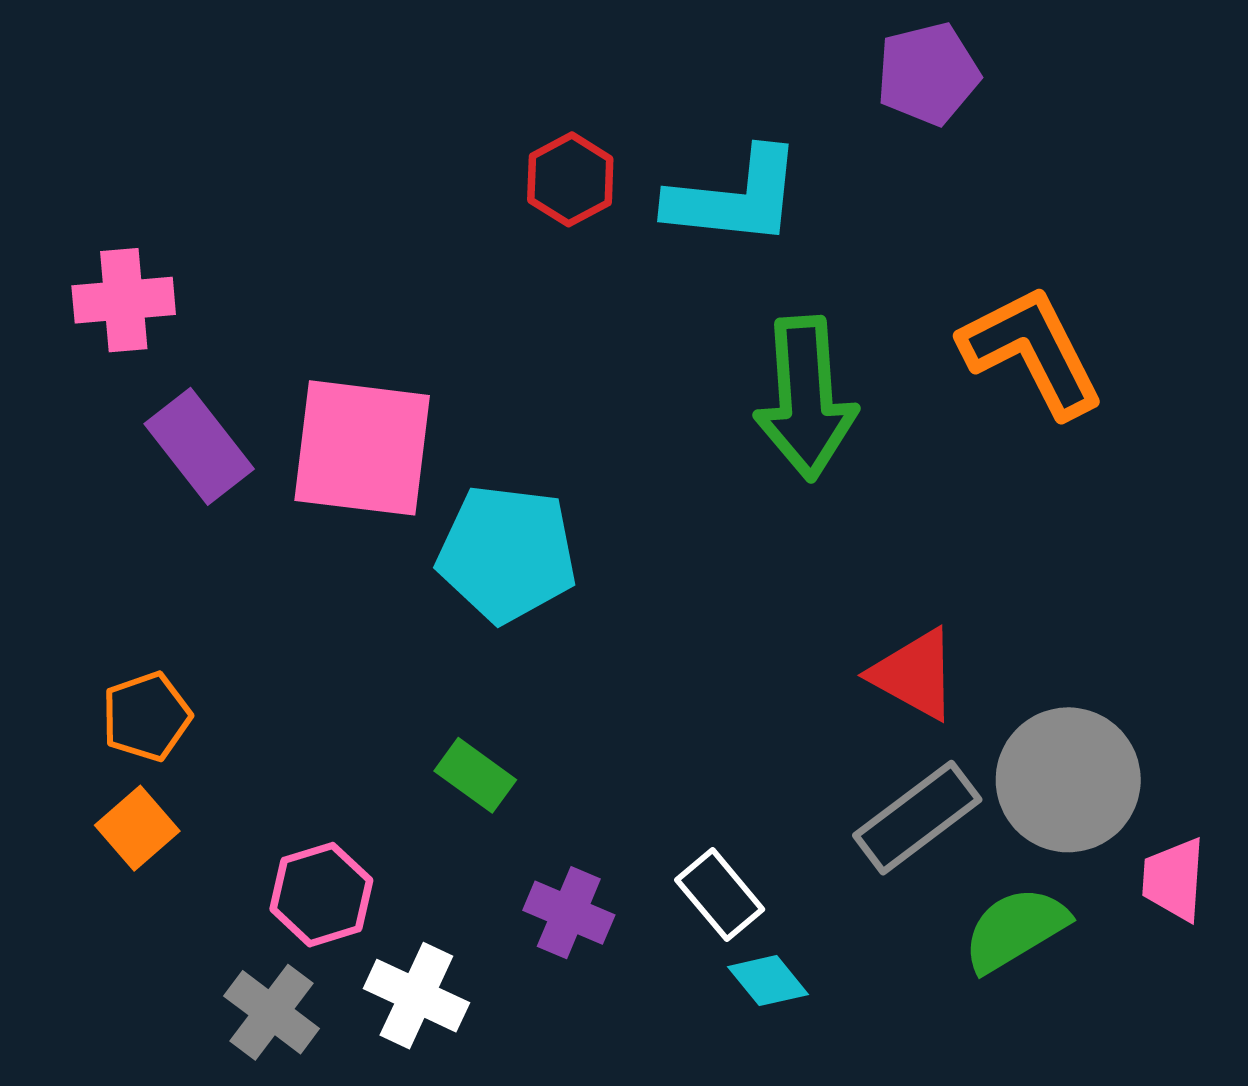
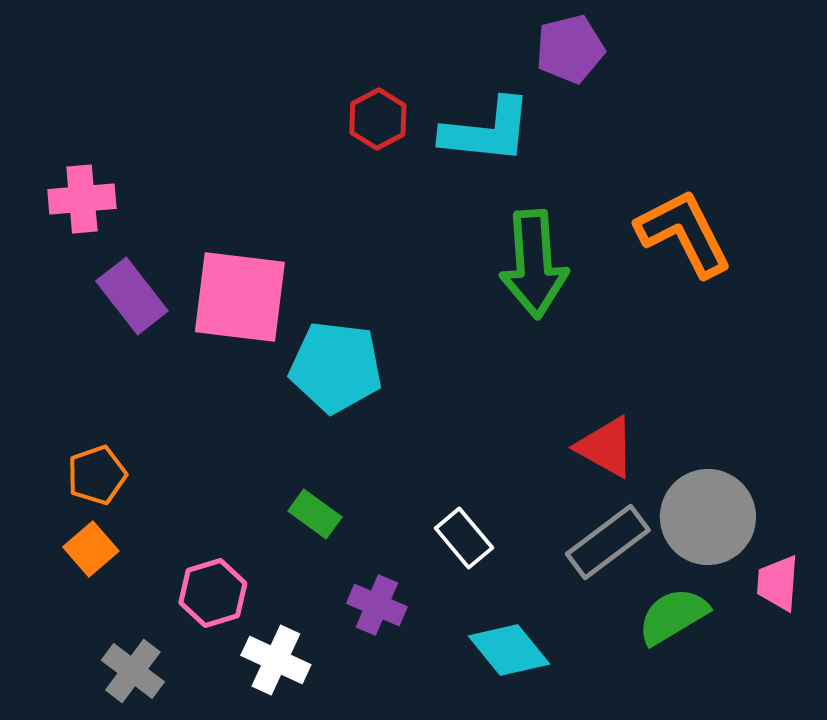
purple pentagon: (928, 74) -> (570, 49), moved
white rectangle: (720, 895) -> (464, 538), moved
cyan diamond: (768, 981) -> (509, 650), size x1.5
gray cross: (272, 1012) -> (133, 671), moved

